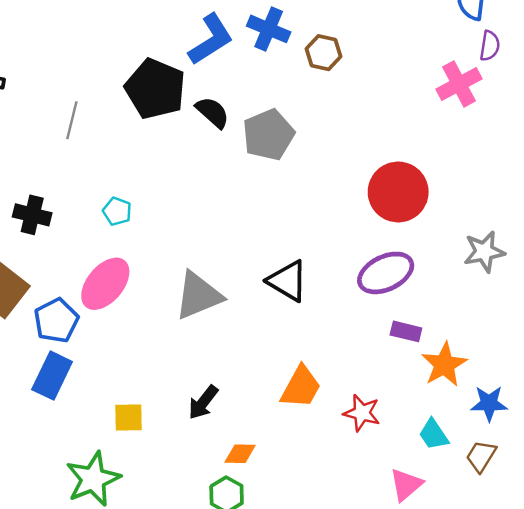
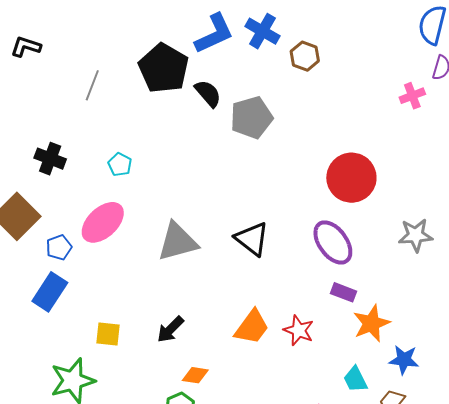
pink cross: (459, 84) -> (412, 96), size x0.7
purple ellipse: (386, 273) -> (333, 242), turned 72
blue pentagon: (56, 321) -> (59, 247), size x0.7
red star: (362, 413) -> (299, 330), moved

